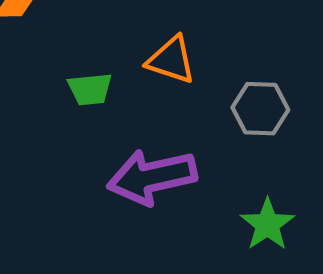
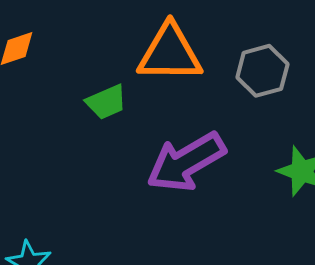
orange triangle: (171, 60) -> (170, 53), size x1.4

